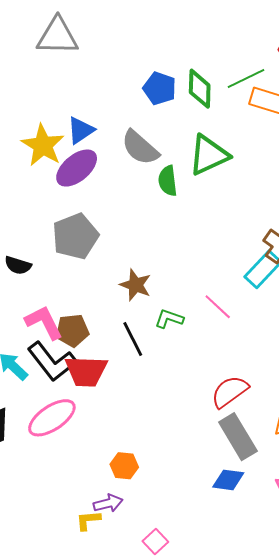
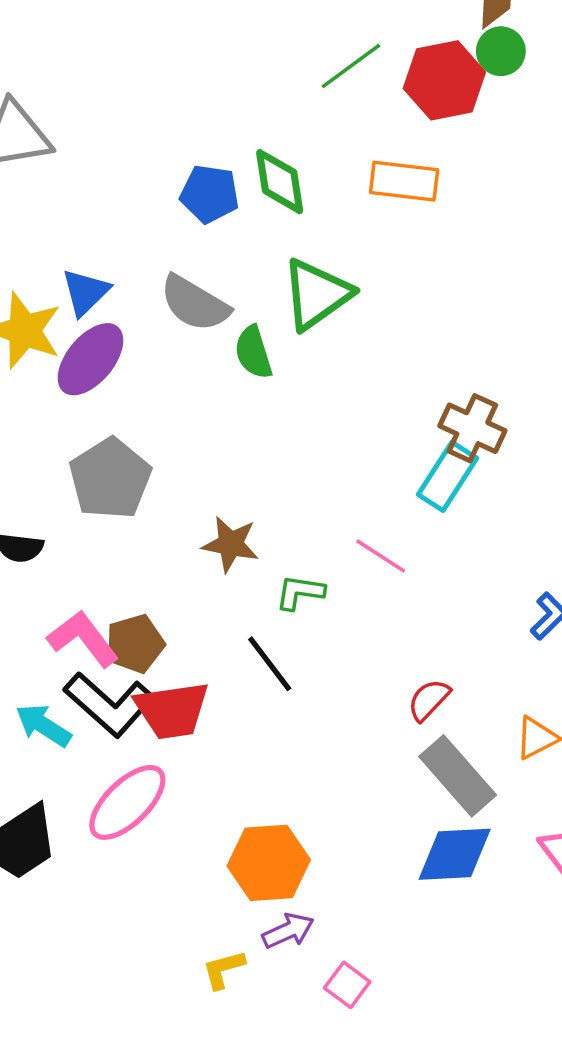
green line: (246, 79) -> (351, 66), moved
black line: (133, 339) -> (270, 664), moved
red semicircle: (230, 392) -> (429, 700), size x0.7
orange hexagon: (124, 466) -> (269, 863), size x1.6
blue diamond: (228, 480) -> (455, 854), size x1.4
purple arrow: (108, 503) -> (288, 931), moved

